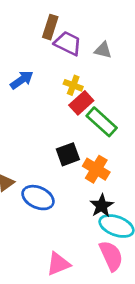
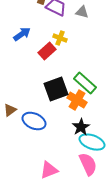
red rectangle: (81, 103) -> (47, 51), moved
green rectangle: (102, 122) -> (85, 83), moved
black square: (68, 154) -> (56, 89), size x1.4

